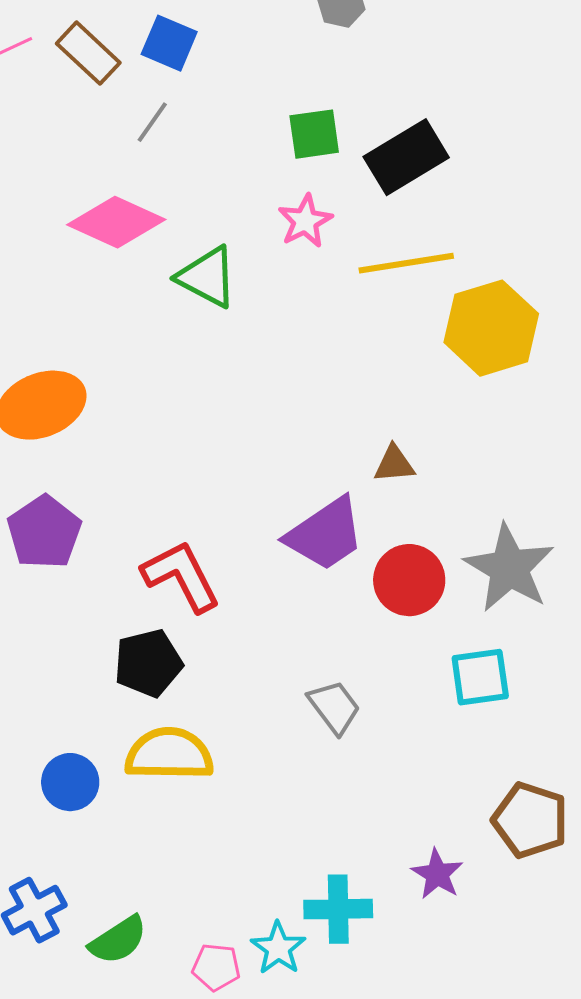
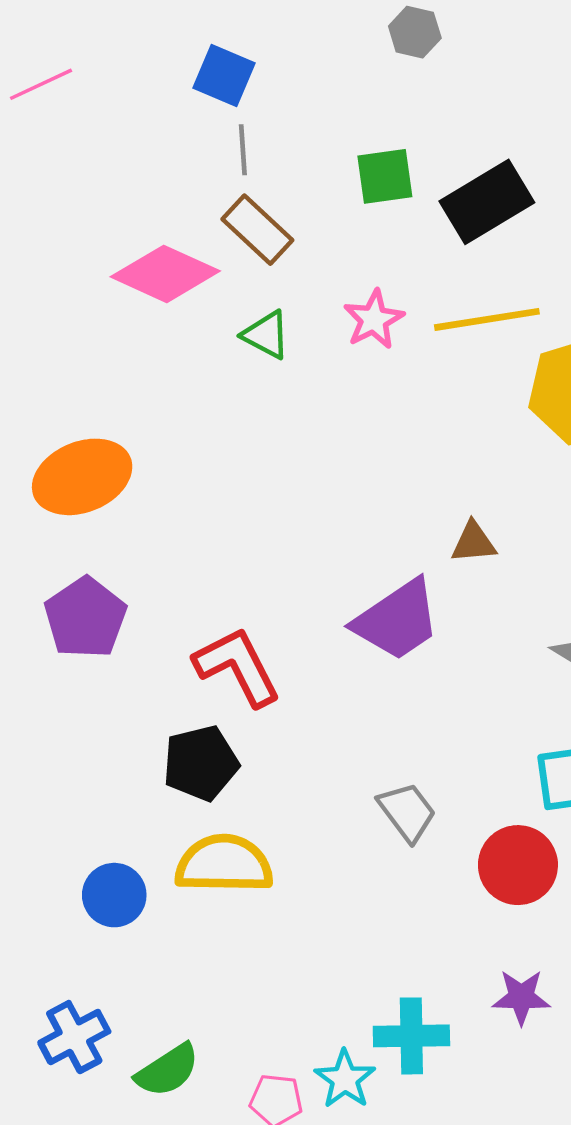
brown rectangle: (88, 53) -> (257, 230), moved
gray line: (152, 122) -> (243, 150), moved, turned -39
pink star: (305, 221) -> (374, 319), moved
green triangle: (207, 277) -> (266, 335), size x0.7
red circle: (409, 580) -> (518, 865), moved
purple star: (437, 874) -> (521, 997), turned -30

